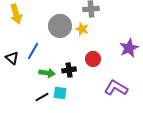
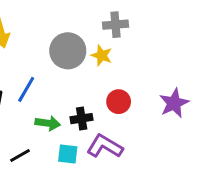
purple star: (129, 48) -> (174, 103), moved
purple L-shape: (116, 88) -> (105, 146), moved
black line: (42, 97) -> (20, 156), moved

